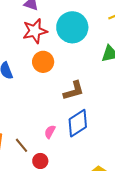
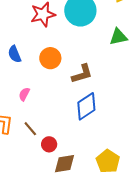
orange circle: (43, 62) -> (50, 58), moved
pink semicircle: (50, 132) -> (24, 94), moved

